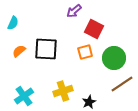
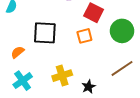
orange semicircle: (19, 51) -> (18, 52), moved
green circle: (114, 58) -> (122, 31), moved

